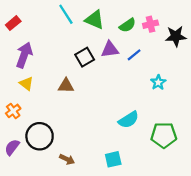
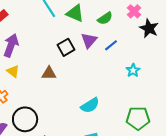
pink cross: (151, 24) -> (134, 11), moved, turned -32
black star: (176, 36) -> (149, 28), turned 30
purple triangle: (110, 49) -> (89, 40), turned -42
cyan semicircle: (129, 120) -> (90, 105), moved

